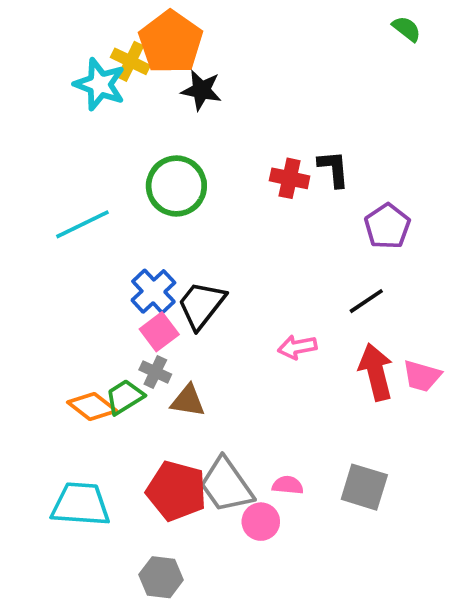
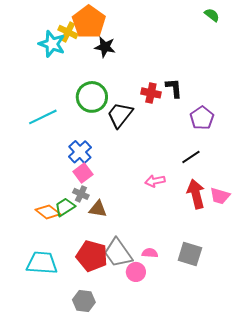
black trapezoid: (201, 305) -> (120, 115), moved

